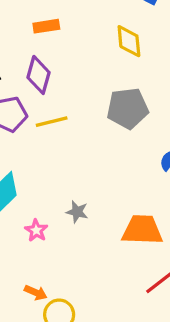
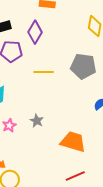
yellow line: (52, 122) -> (44, 72), moved

